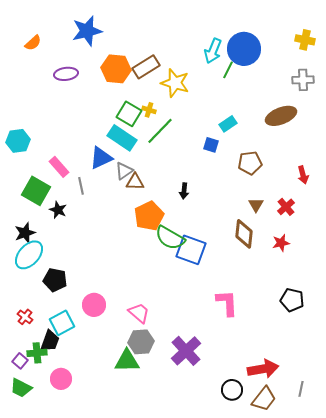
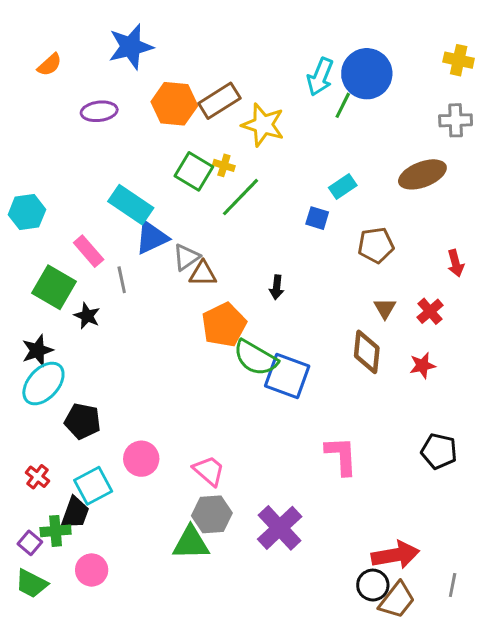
cyan rectangle: (122, 138) -> (131, 205), moved
black circle: (232, 390) -> (373, 585), moved

